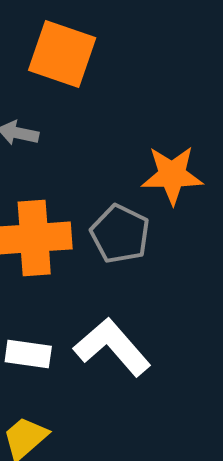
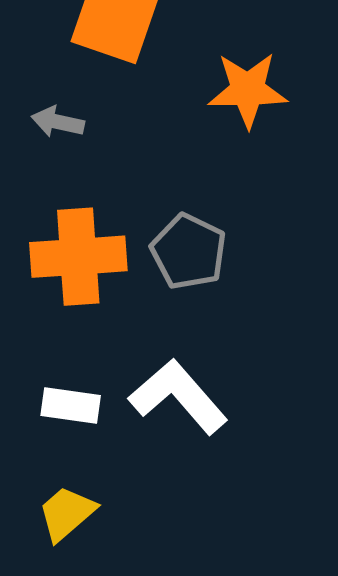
orange star: (172, 175) -> (248, 90), moved

